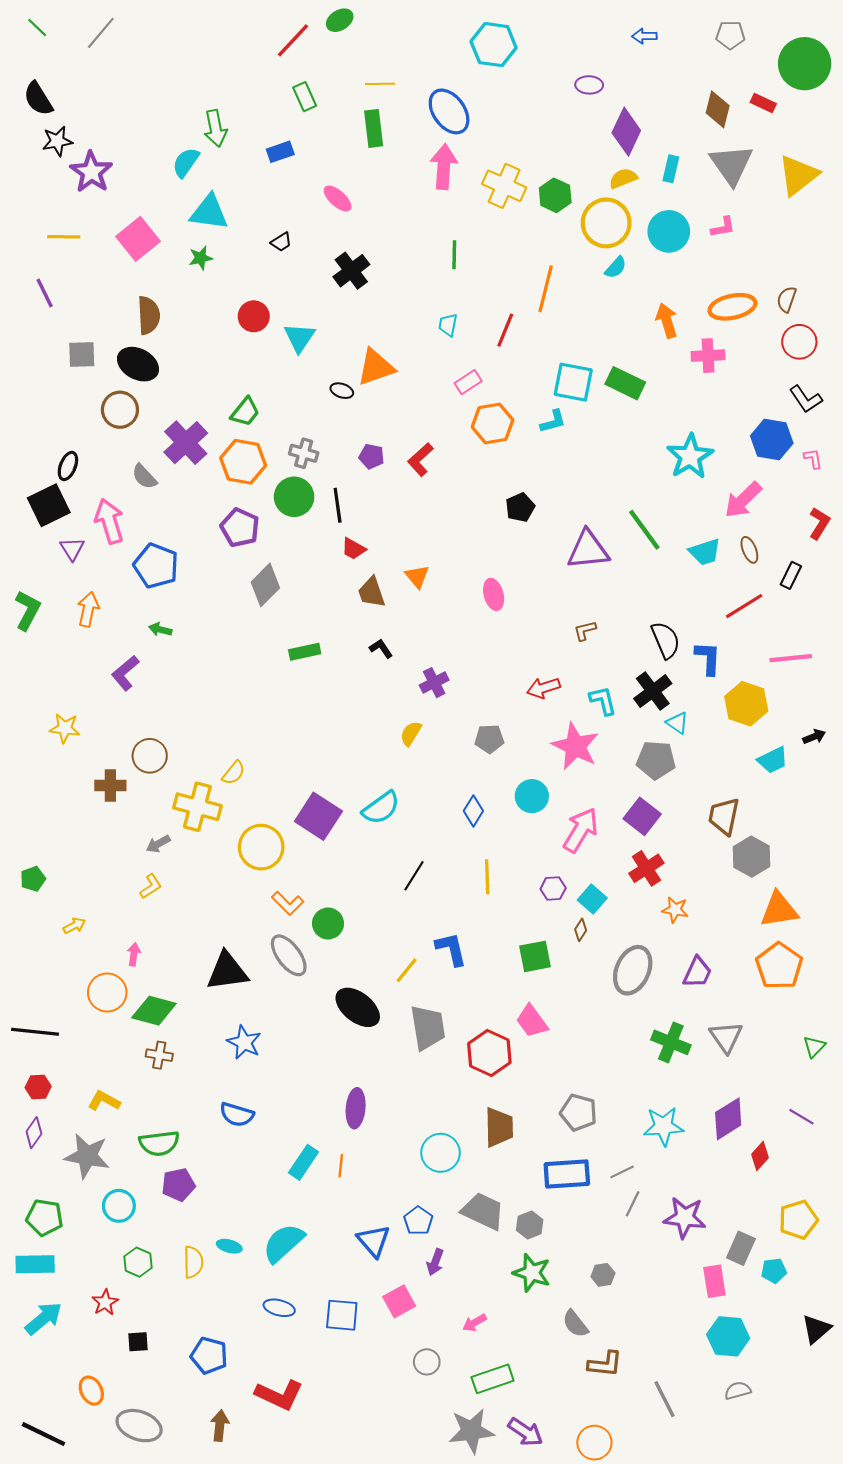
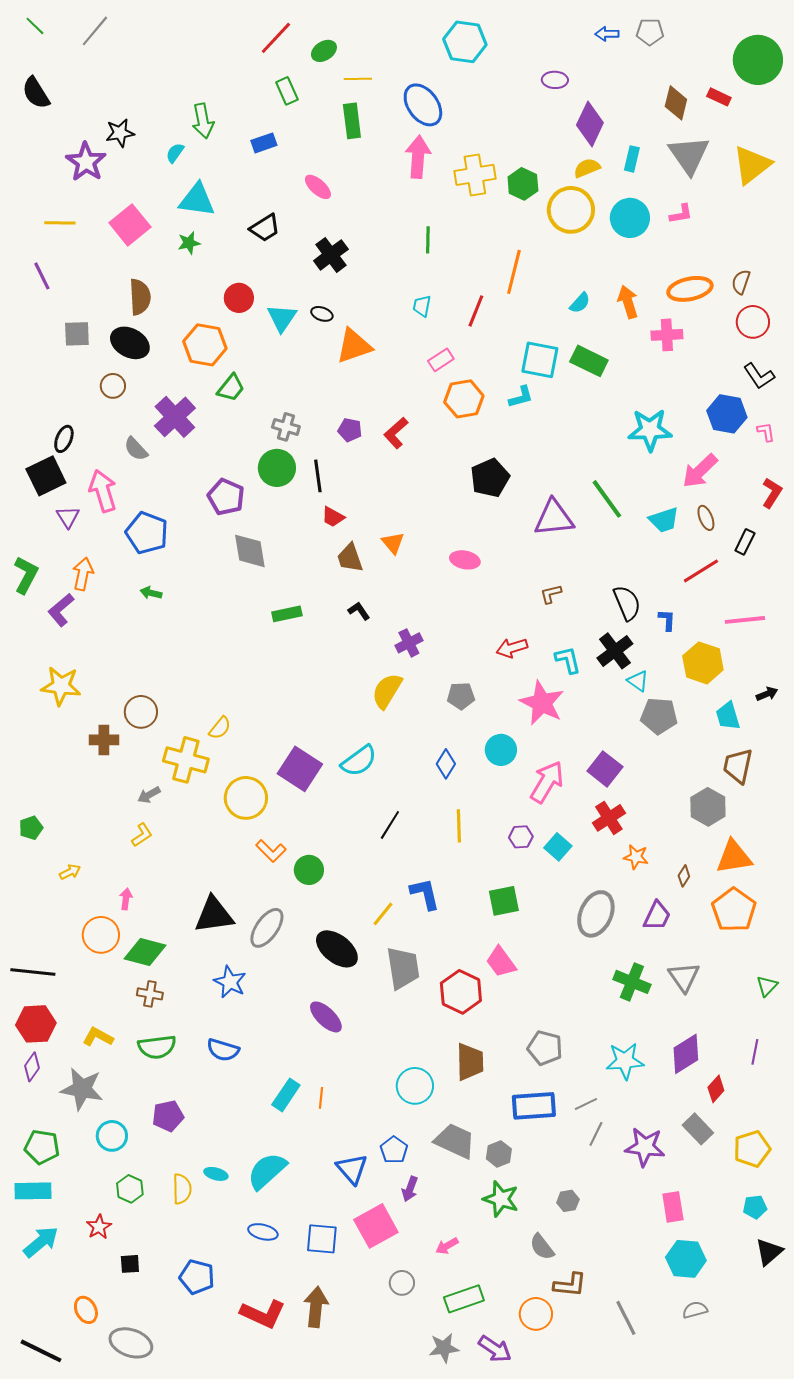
green ellipse: (340, 20) -> (324, 51), moved
gray pentagon: (730, 35) -> (650, 32), moved
black star: (57, 141) -> (120, 133), moved
cyan semicircle: (186, 162) -> (175, 153), size x0.7
yellow cross: (504, 186) -> (475, 175), turned -33
black trapezoid: (281, 242) -> (265, 228), size x1.5
cyan semicircle: (616, 267) -> (580, 303), moved
black ellipse: (342, 391) -> (322, 314), moved
brown circle: (120, 410) -> (113, 386), size x0.7
cyan star: (690, 456) -> (650, 430), turned 30
orange hexagon: (243, 462) -> (205, 345), moved
black pentagon: (520, 507) -> (490, 478), size x1.4
gray diamond: (265, 585) -> (250, 551), turned -54
pink ellipse: (494, 594) -> (465, 560), turned -64
blue L-shape: (708, 658) -> (667, 620), size x0.7
purple L-shape: (125, 673) -> (61, 610), moved
yellow star: (65, 728) -> (61, 686), size x1.4
yellow semicircle: (411, 733) -> (387, 691), size x1.5
gray pentagon: (656, 760) -> (659, 716), moved
cyan trapezoid: (773, 760) -> (728, 716), turned 100
brown trapezoid: (724, 816) -> (738, 766), moved
brown diamond: (581, 930) -> (684, 876), moved
gray ellipse: (289, 955) -> (267, 928), moved, turned 72
red hexagon: (38, 1087) -> (36, 1024), size x1.6
purple ellipse: (356, 1108) -> (326, 1017), moved, turned -51
purple line: (801, 1117) -> (755, 1052), turned 70
green semicircle: (159, 1143) -> (157, 1047), moved
gray rectangle: (741, 1248) -> (698, 1129), moved, turned -68
cyan pentagon: (774, 1271) -> (755, 1207), moved
pink square: (399, 1301) -> (376, 1226), size x1.4
brown arrow: (220, 1426) -> (316, 1307), moved, size x1.4
gray star: (471, 1431) -> (444, 1348), size x0.7
orange circle: (594, 1443) -> (536, 1314), moved

